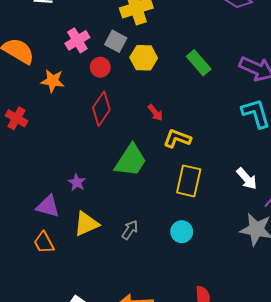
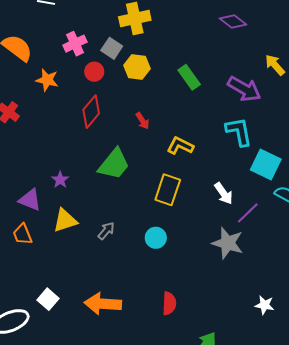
yellow L-shape: (177, 138) -> (180, 146), moved

